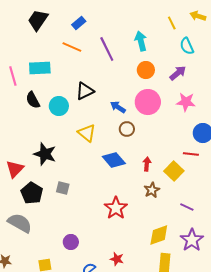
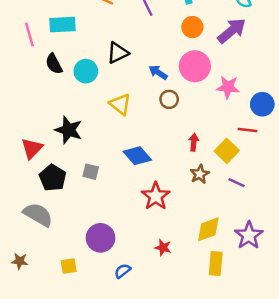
purple arrow: (178, 73) -> (232, 31), size x1.4
pink star: (186, 102) -> (228, 87), moved
blue diamond: (114, 160) -> (137, 156), moved
purple line: (187, 207) -> (237, 183), moved
purple circle: (71, 242) -> (101, 238), size x1.5
red star: (117, 259) -> (163, 248), moved

